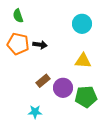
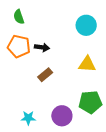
brown rectangle: (43, 81) -> (45, 75), moved
purple circle: (63, 88) -> (62, 116), moved
cyan star: (35, 112) -> (28, 118), moved

